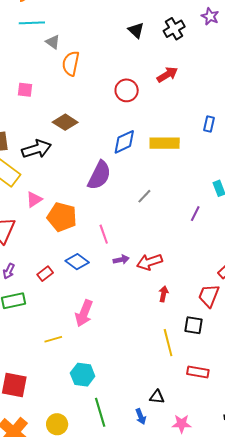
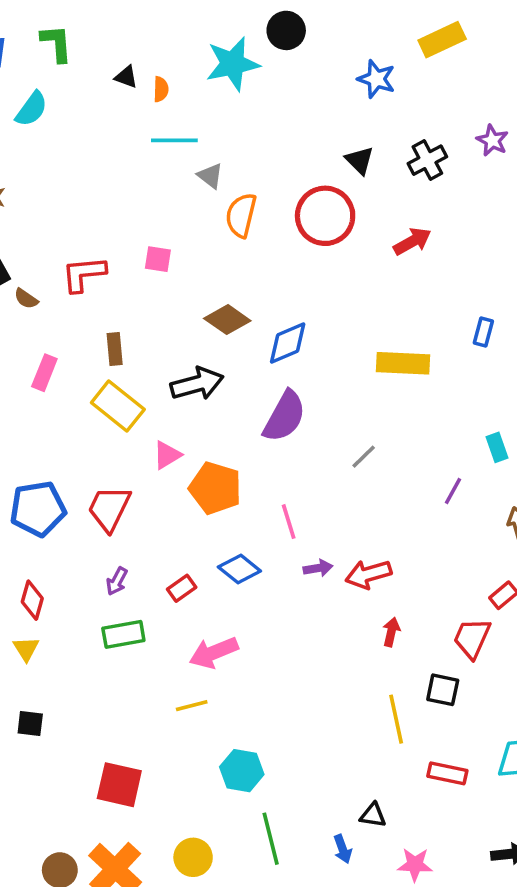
red circle: (127, 90) -> (325, 216), moved, size x1.4
blue diamond: (124, 142) -> (288, 343), moved
black arrow: (37, 149) -> (197, 384), moved
pink arrow: (84, 313) -> (214, 653), moved, turned 44

